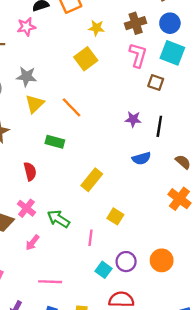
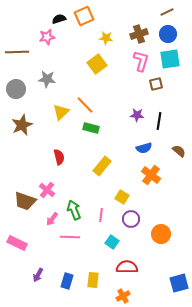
cyan square: (172, 53) -> (170, 59), turned -30
brown square: (156, 82) -> (156, 84), turned -32
yellow triangle: (35, 104) -> (61, 112), moved
green rectangle: (55, 142) -> (91, 128), moved
red semicircle: (30, 171) -> (59, 157), moved
orange cross: (179, 199) -> (151, 175), moved
green arrow: (58, 219) -> (74, 210), moved, turned 36
purple circle: (126, 262) -> (131, 219), moved
pink line: (50, 282) -> (70, 237), moved

